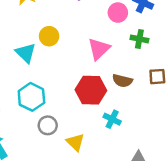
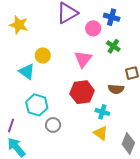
green cross: (139, 39) -> (113, 46), turned 32
brown semicircle: (122, 81) -> (116, 89), moved
yellow triangle: (75, 142) -> (101, 133), moved

